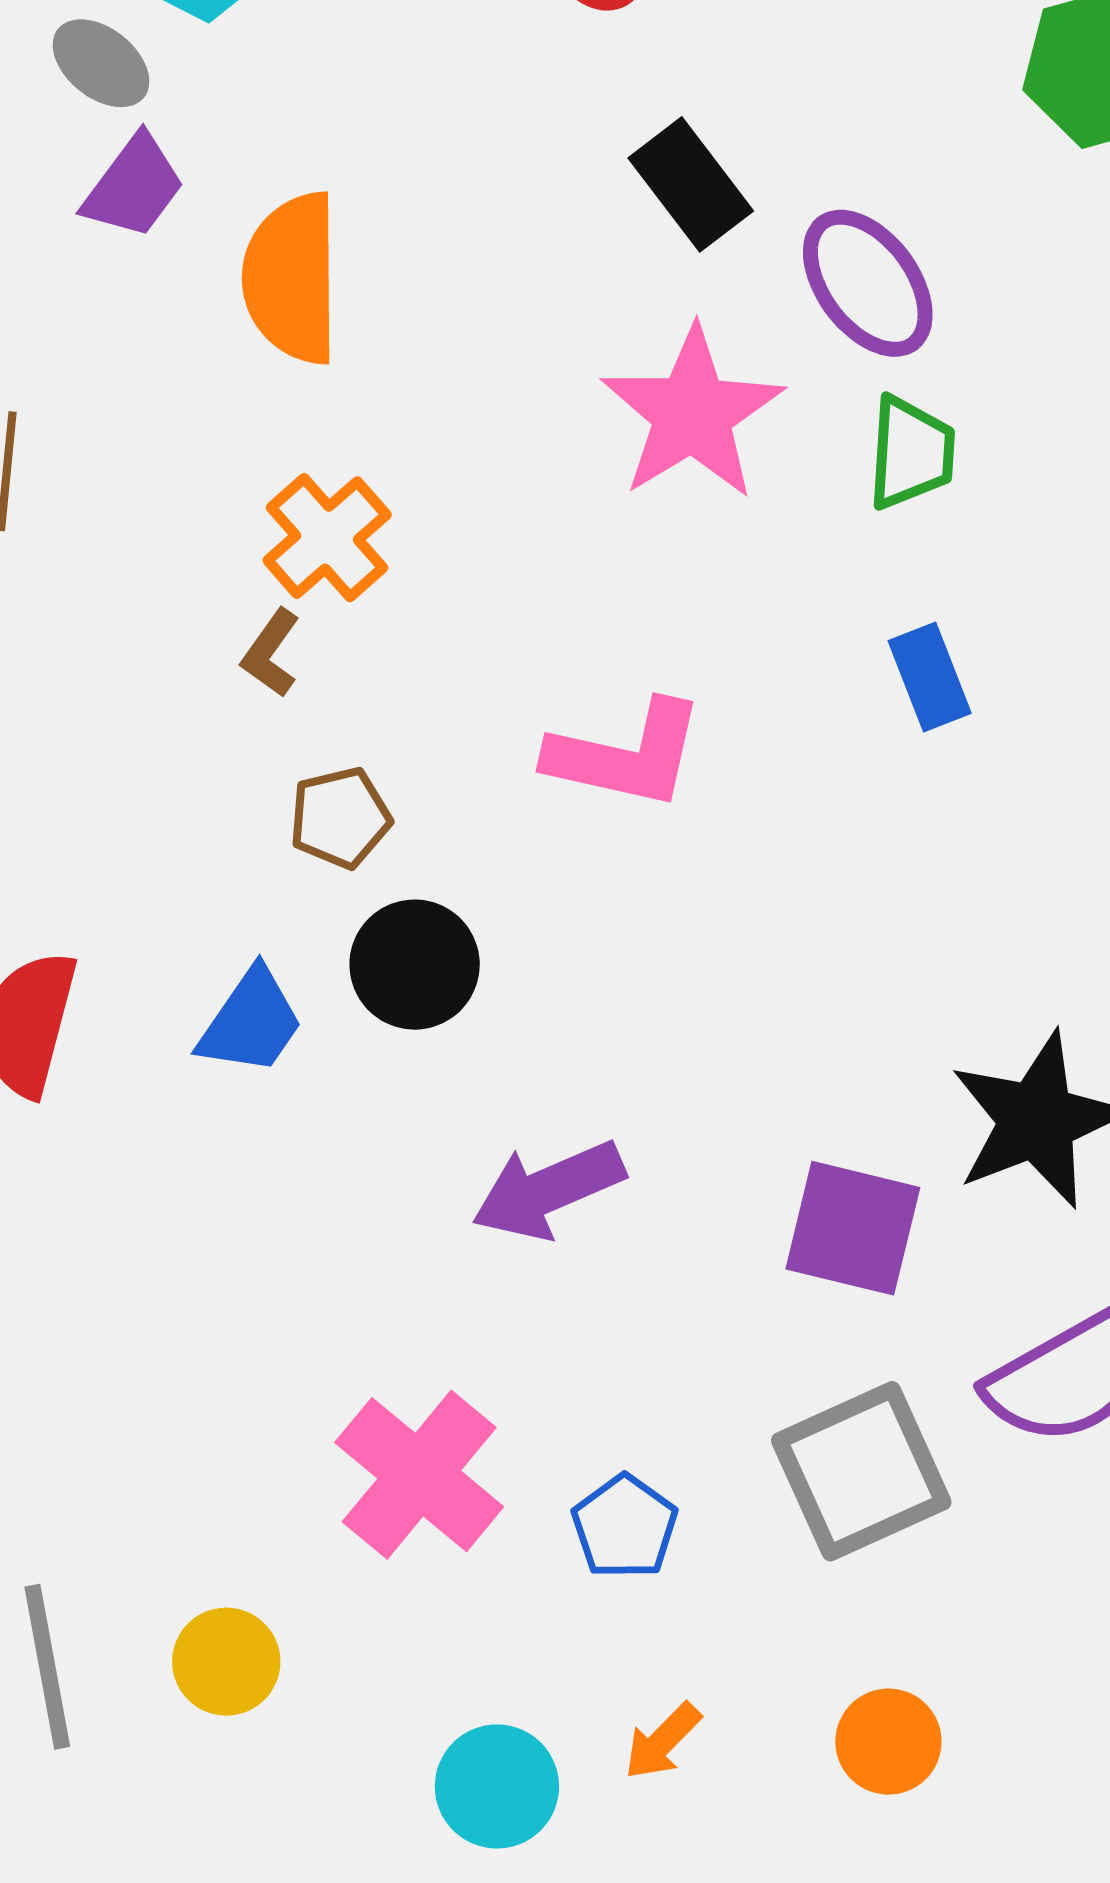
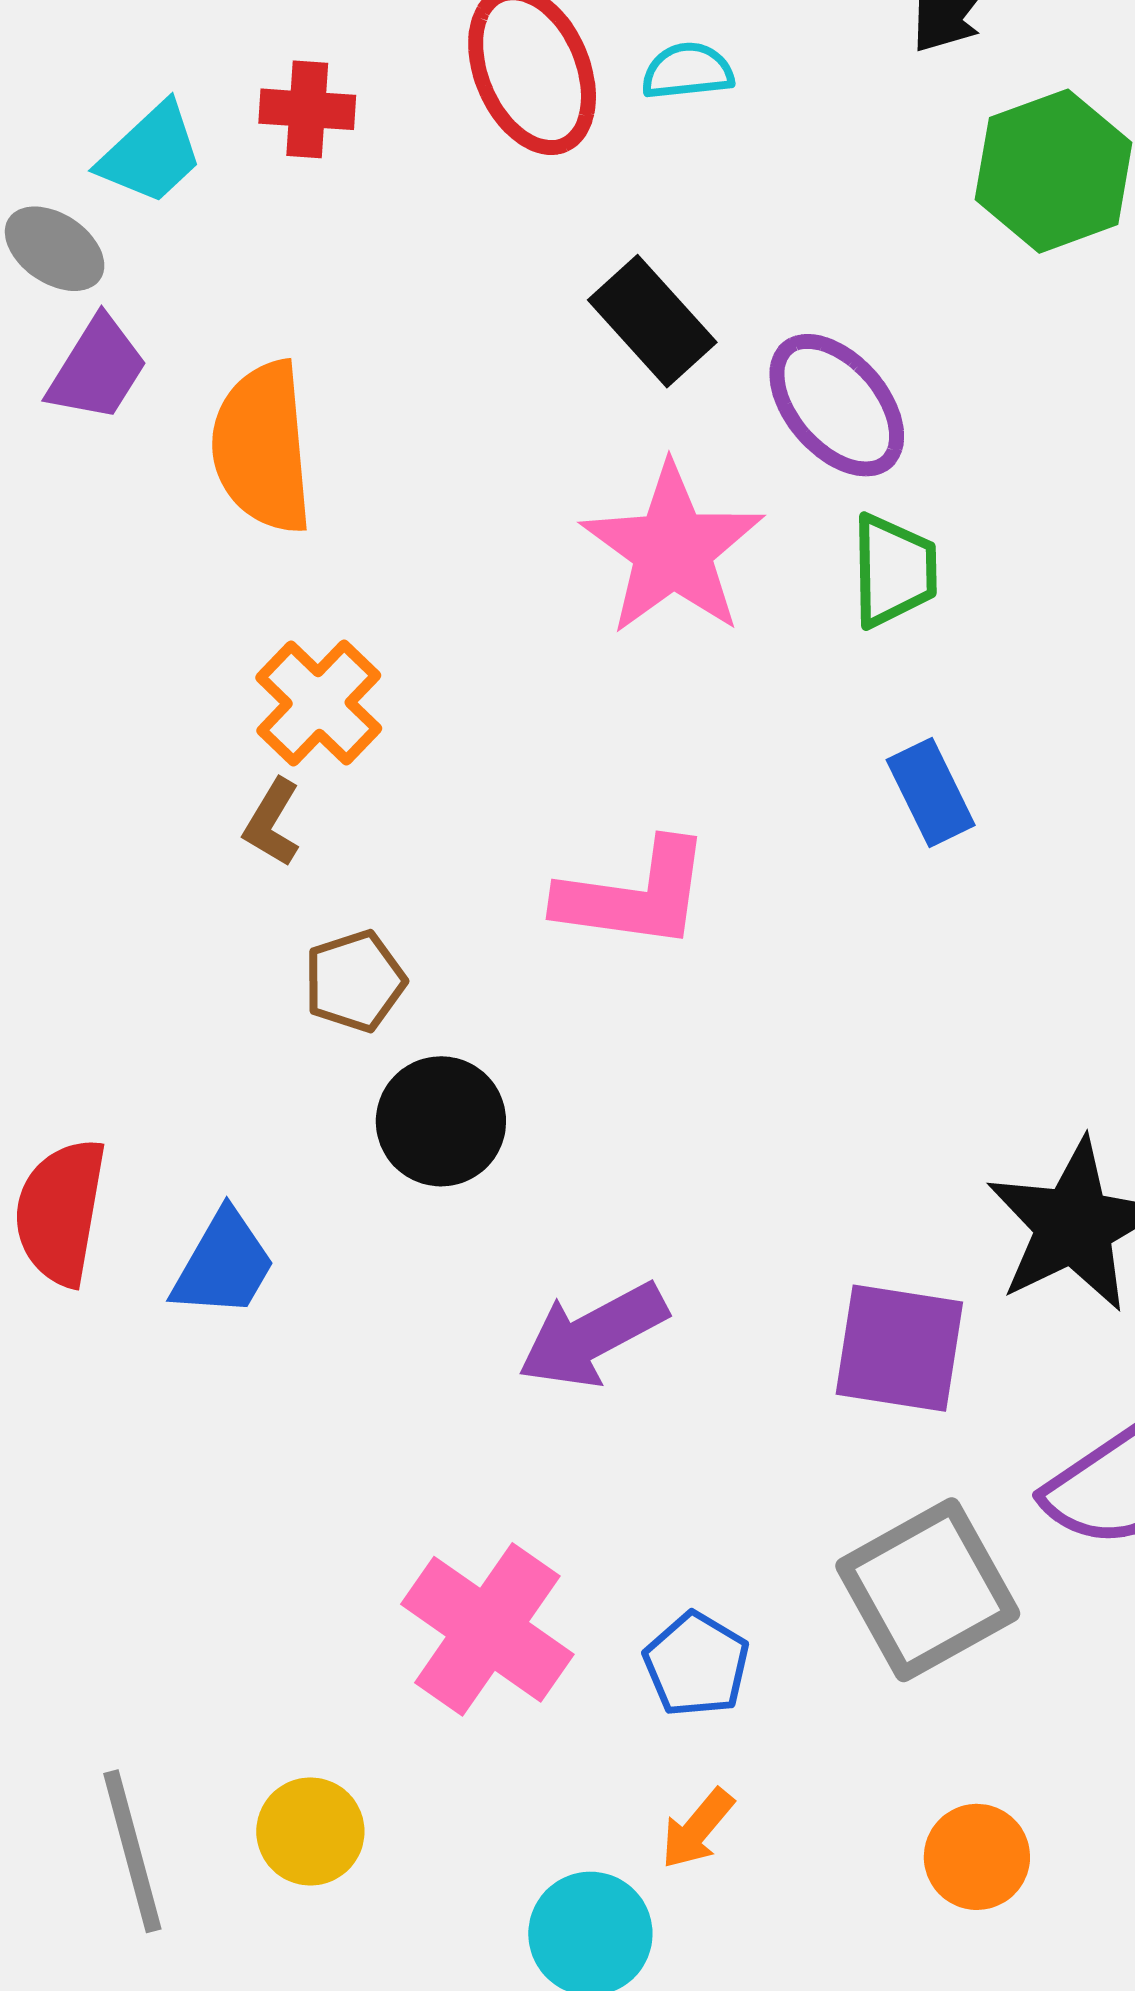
blue trapezoid: (251, 1022) -> (224, 1264), moved
orange arrow: (662, 1741) -> (697, 1829), moved

